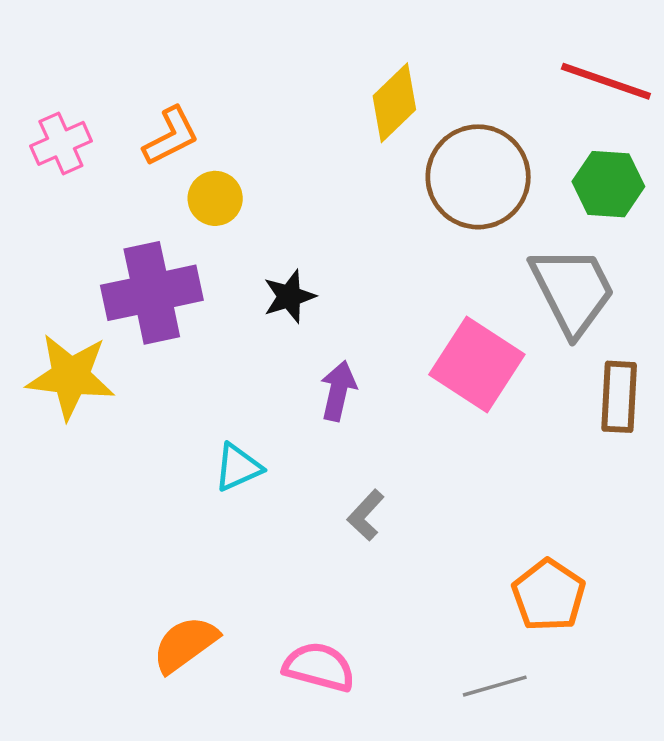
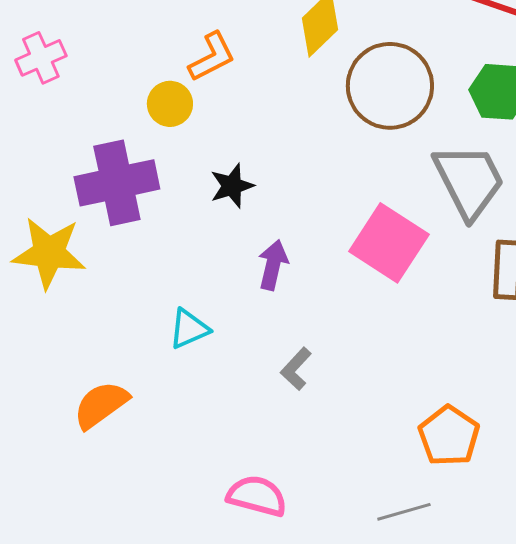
orange L-shape: (171, 136) -> (212, 57), moved
orange semicircle: (185, 644) -> (101, 405), moved

